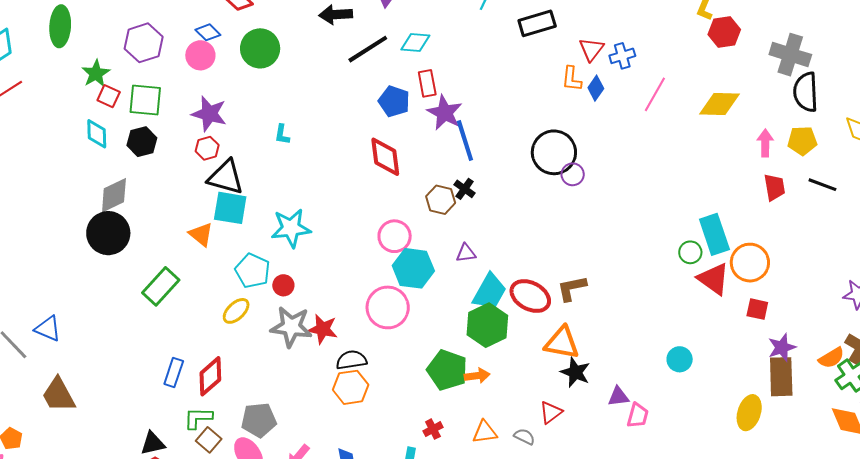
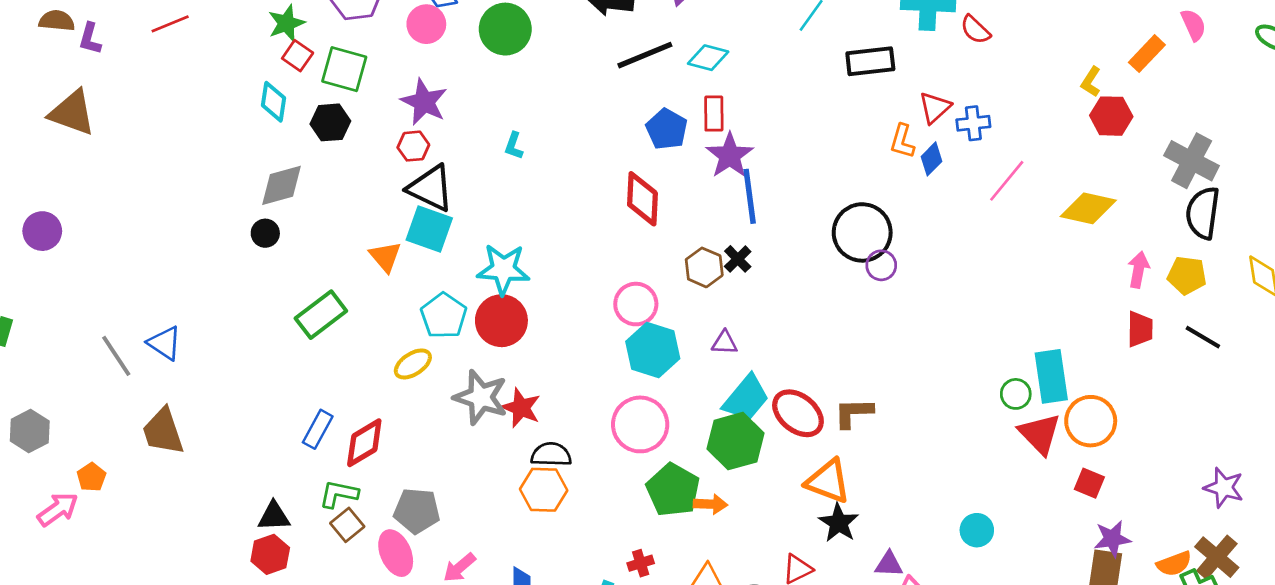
black circle: (108, 233) -> (265, 233), size x0.5
red circle: (283, 285) -> (501, 321), moved, size x1.8
pink circle: (388, 307) -> (640, 424), moved

